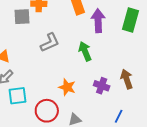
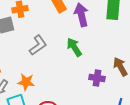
orange star: (67, 87) -> (26, 82), moved

